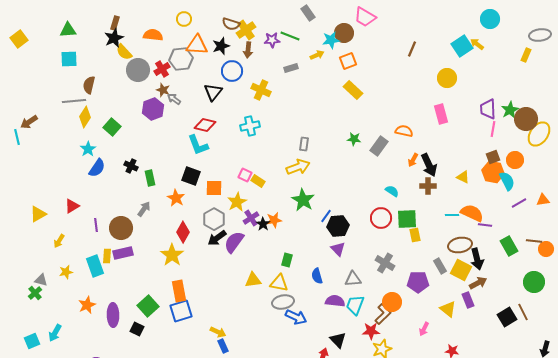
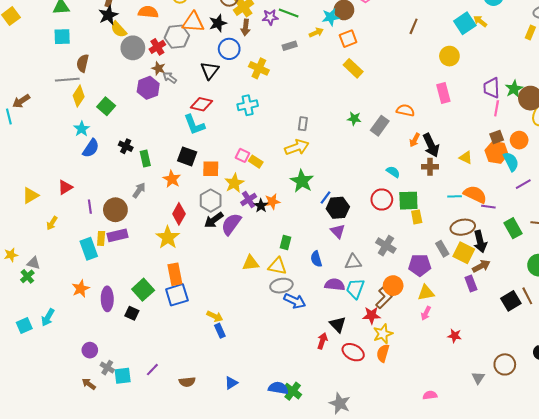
yellow star: (66, 272) -> (11, 255), moved
yellow triangle: (448, 309) -> (426, 293), moved, turned -48

